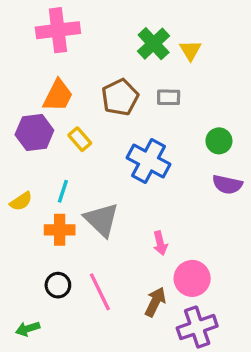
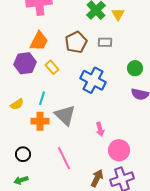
black circle: (58, 285) -> (23, 154), moved
brown arrow: (155, 302) -> (97, 178), moved

